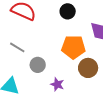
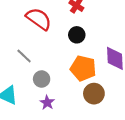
black circle: (68, 11) -> (77, 35), moved
purple star: (57, 84) -> (47, 103), moved

